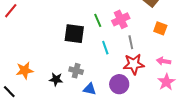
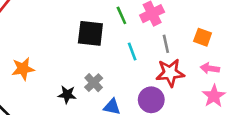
orange square: (160, 28) -> (203, 37), moved
orange star: (25, 70) -> (23, 69), moved
gray cross: (76, 71) -> (94, 83), turned 32

